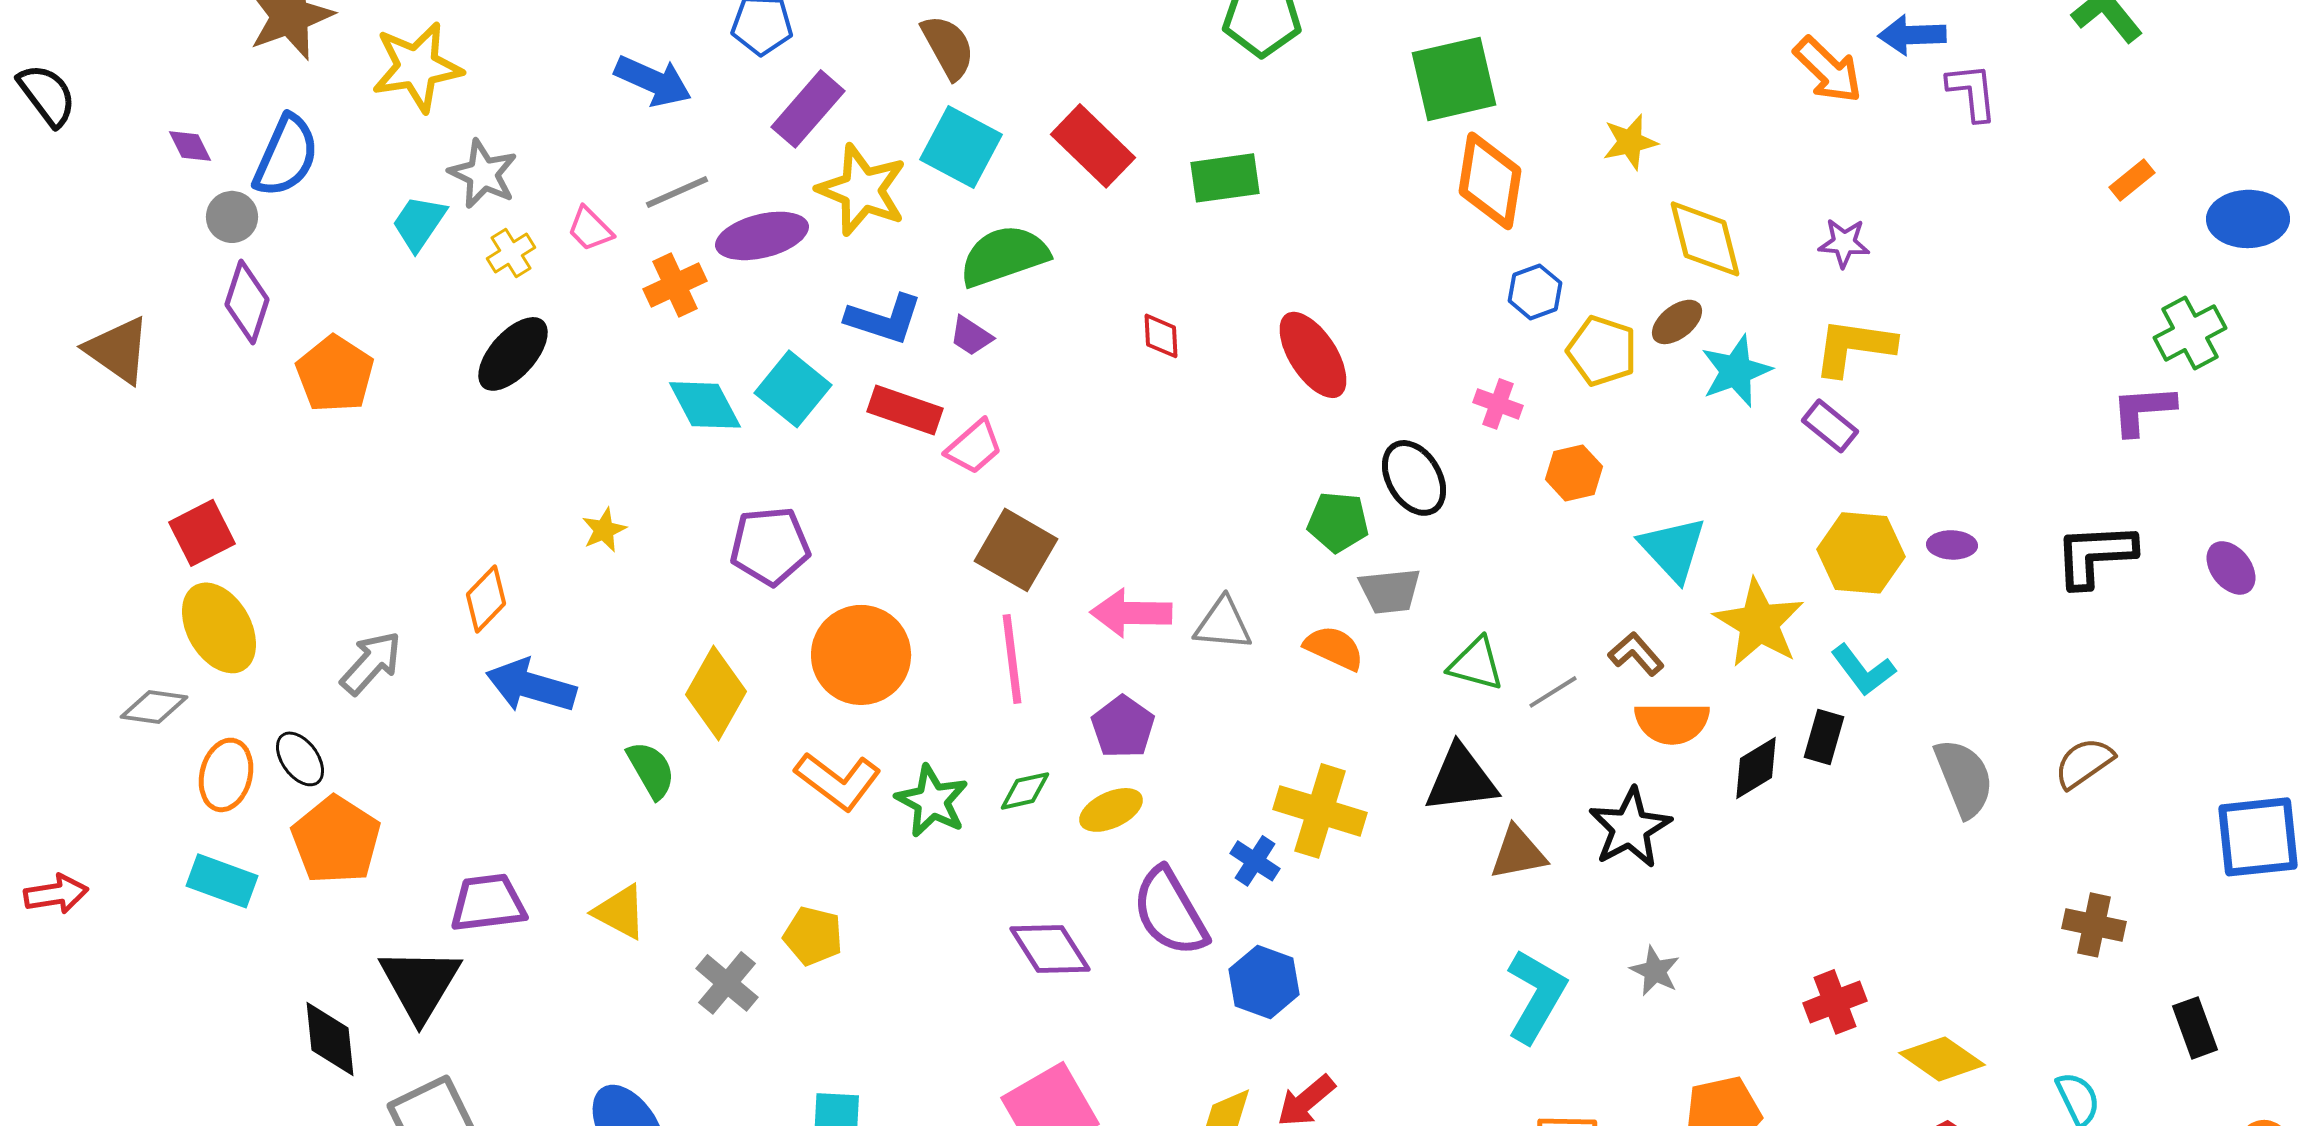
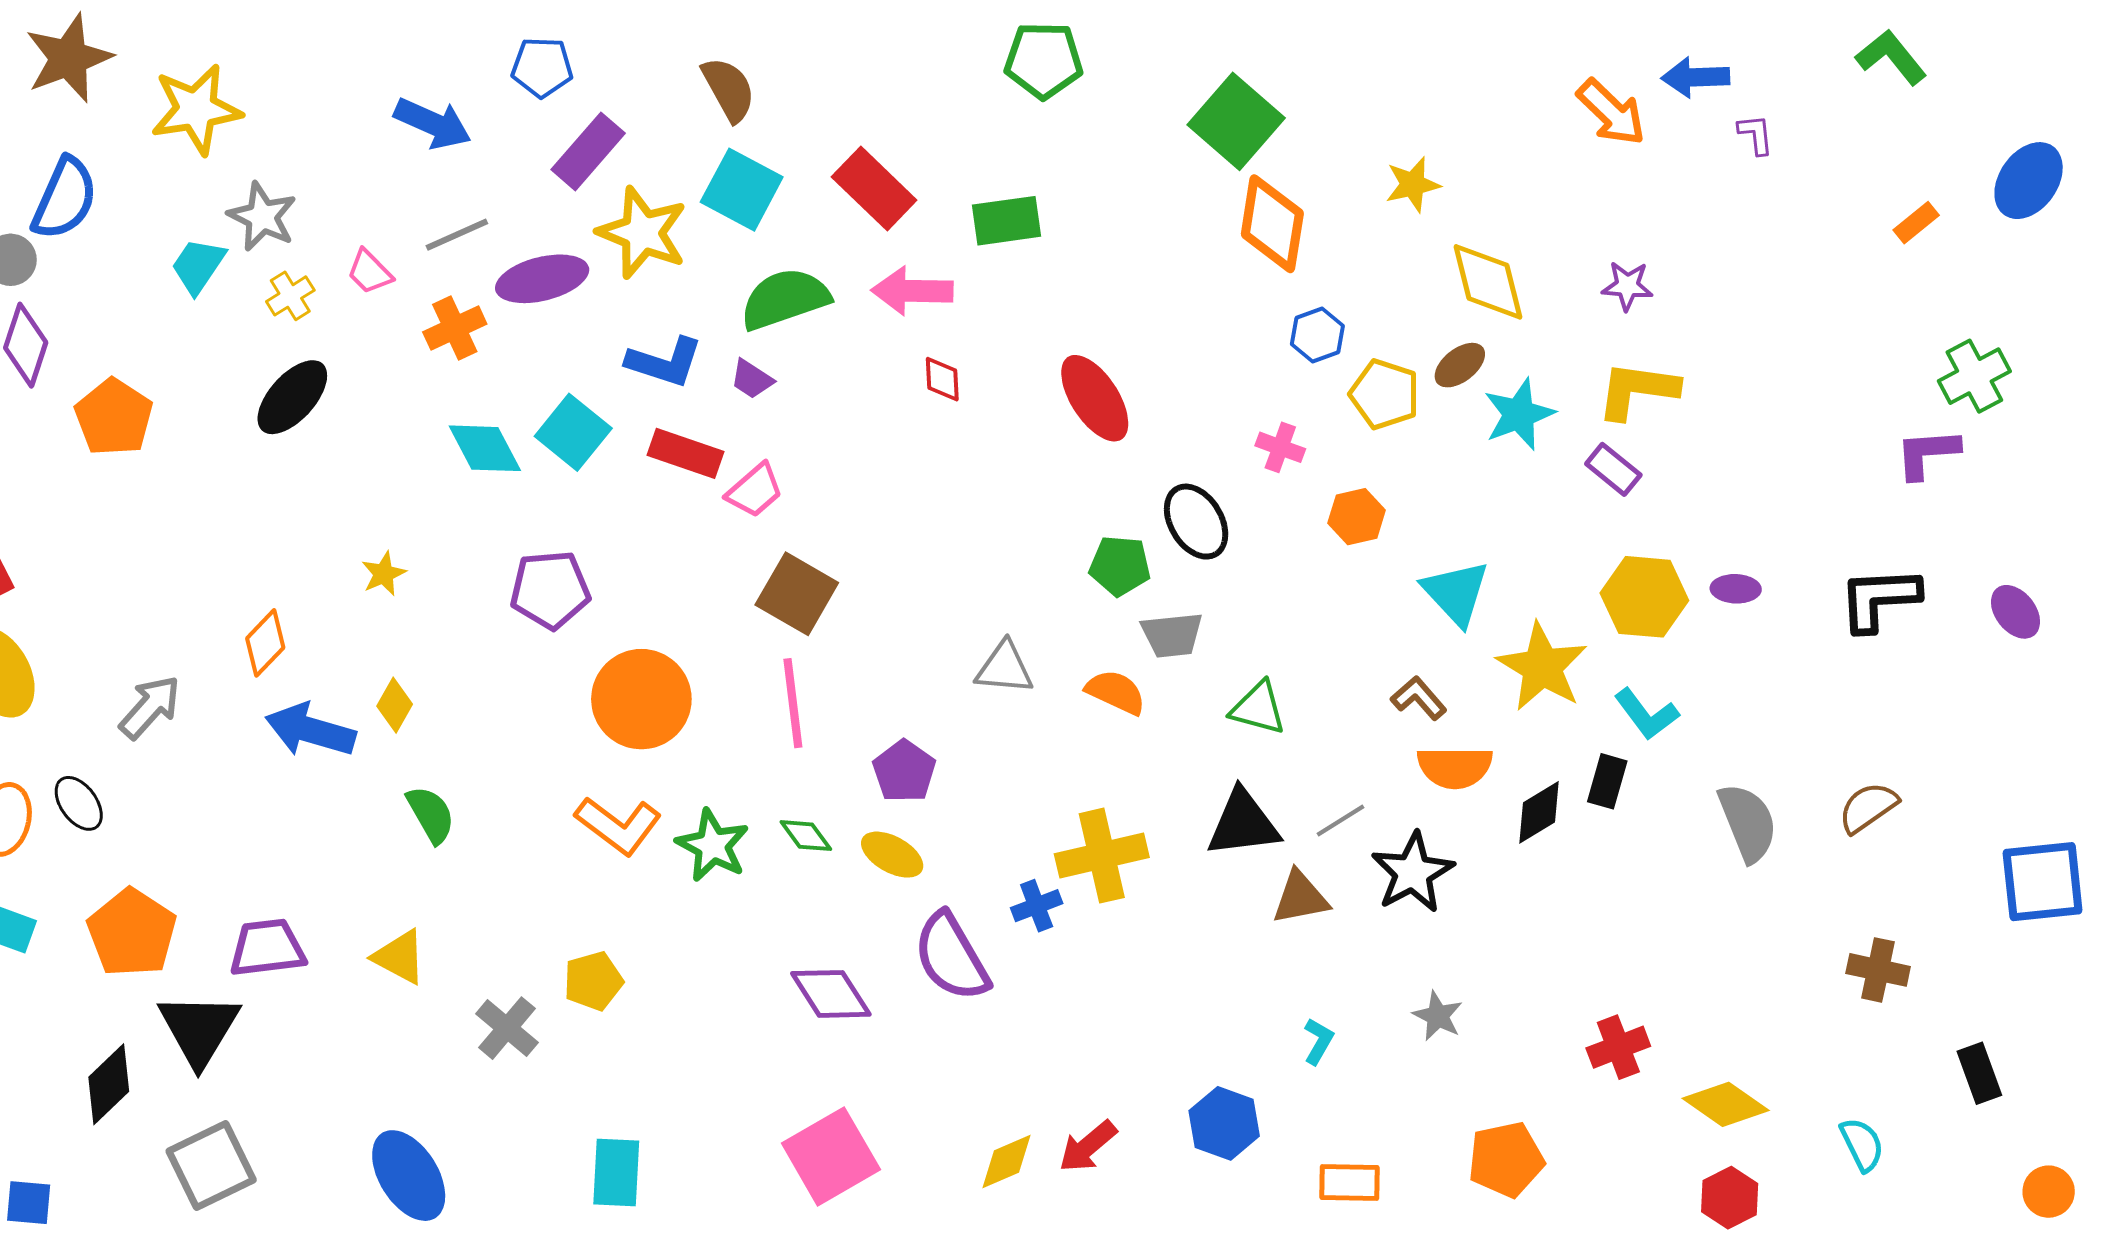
green square: (1454, 79) -> (1236, 121), turned -36
purple L-shape: (1972, 92) -> (1756, 134), size x0.7
blue ellipse: (2248, 219) -> (2029, 181), moved, turned -54
pink arrow: (1131, 613) -> (912, 291), moved
gray line: (1553, 692) -> (1340, 820), moved
yellow diamond: (716, 693) -> (395, 705), moved, size x0.6
green diamond: (1025, 791) -> (806, 836), turned 66
yellow ellipse: (1111, 810) -> (892, 855), turned 54
yellow cross: (1320, 811) -> (1102, 856), turned -30
orange pentagon: (336, 840) -> (132, 933), moved
blue cross: (1255, 861) -> (1037, 906), turned 36
yellow pentagon: (813, 936) -> (593, 981), turned -30
blue hexagon: (1264, 982) -> (1224, 1123), moved
cyan L-shape: (1536, 996) -> (1318, 1041), size x0.5
black diamond: (330, 1039) -> (109, 1084), turned 52

